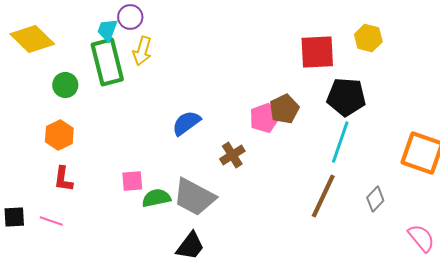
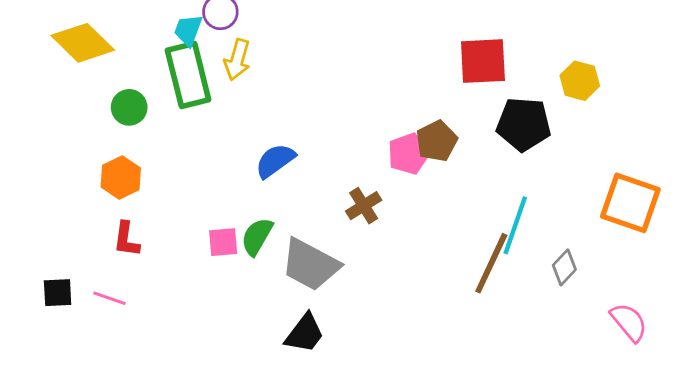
yellow hexagon: (368, 38) -> (580, 81), moved
blue semicircle: (186, 123) -> (275, 161), moved
cyan line: (340, 142) -> (515, 225), moved
green semicircle: (156, 198) -> (257, 237), moved, turned -48

